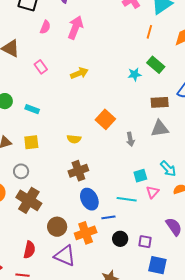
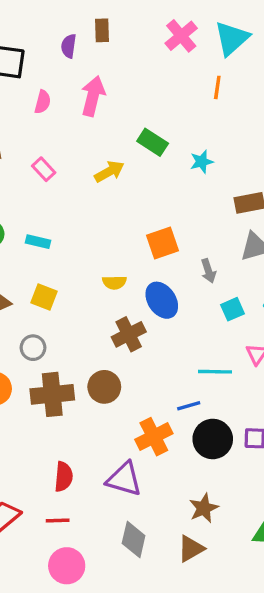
green rectangle: (156, 65) -> (153, 142), moved
orange square: (105, 119) -> (163, 243), turned 36
yellow square: (31, 142) -> (44, 297), turned 35
cyan square: (140, 176) -> (233, 309), moved
blue ellipse: (89, 199) -> (162, 300), moved
brown cross: (29, 200) -> (52, 394), turned -30
brown circle: (57, 227) -> (104, 387), moved
black circle: (120, 239) -> (213, 439), size x1.5

